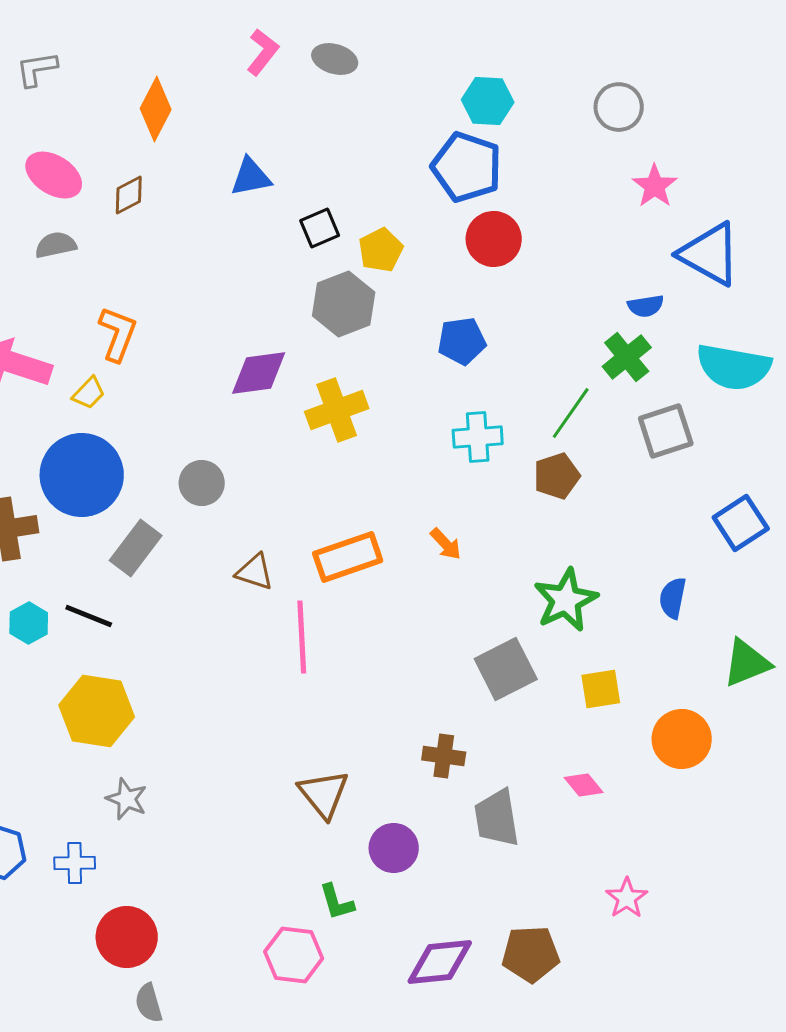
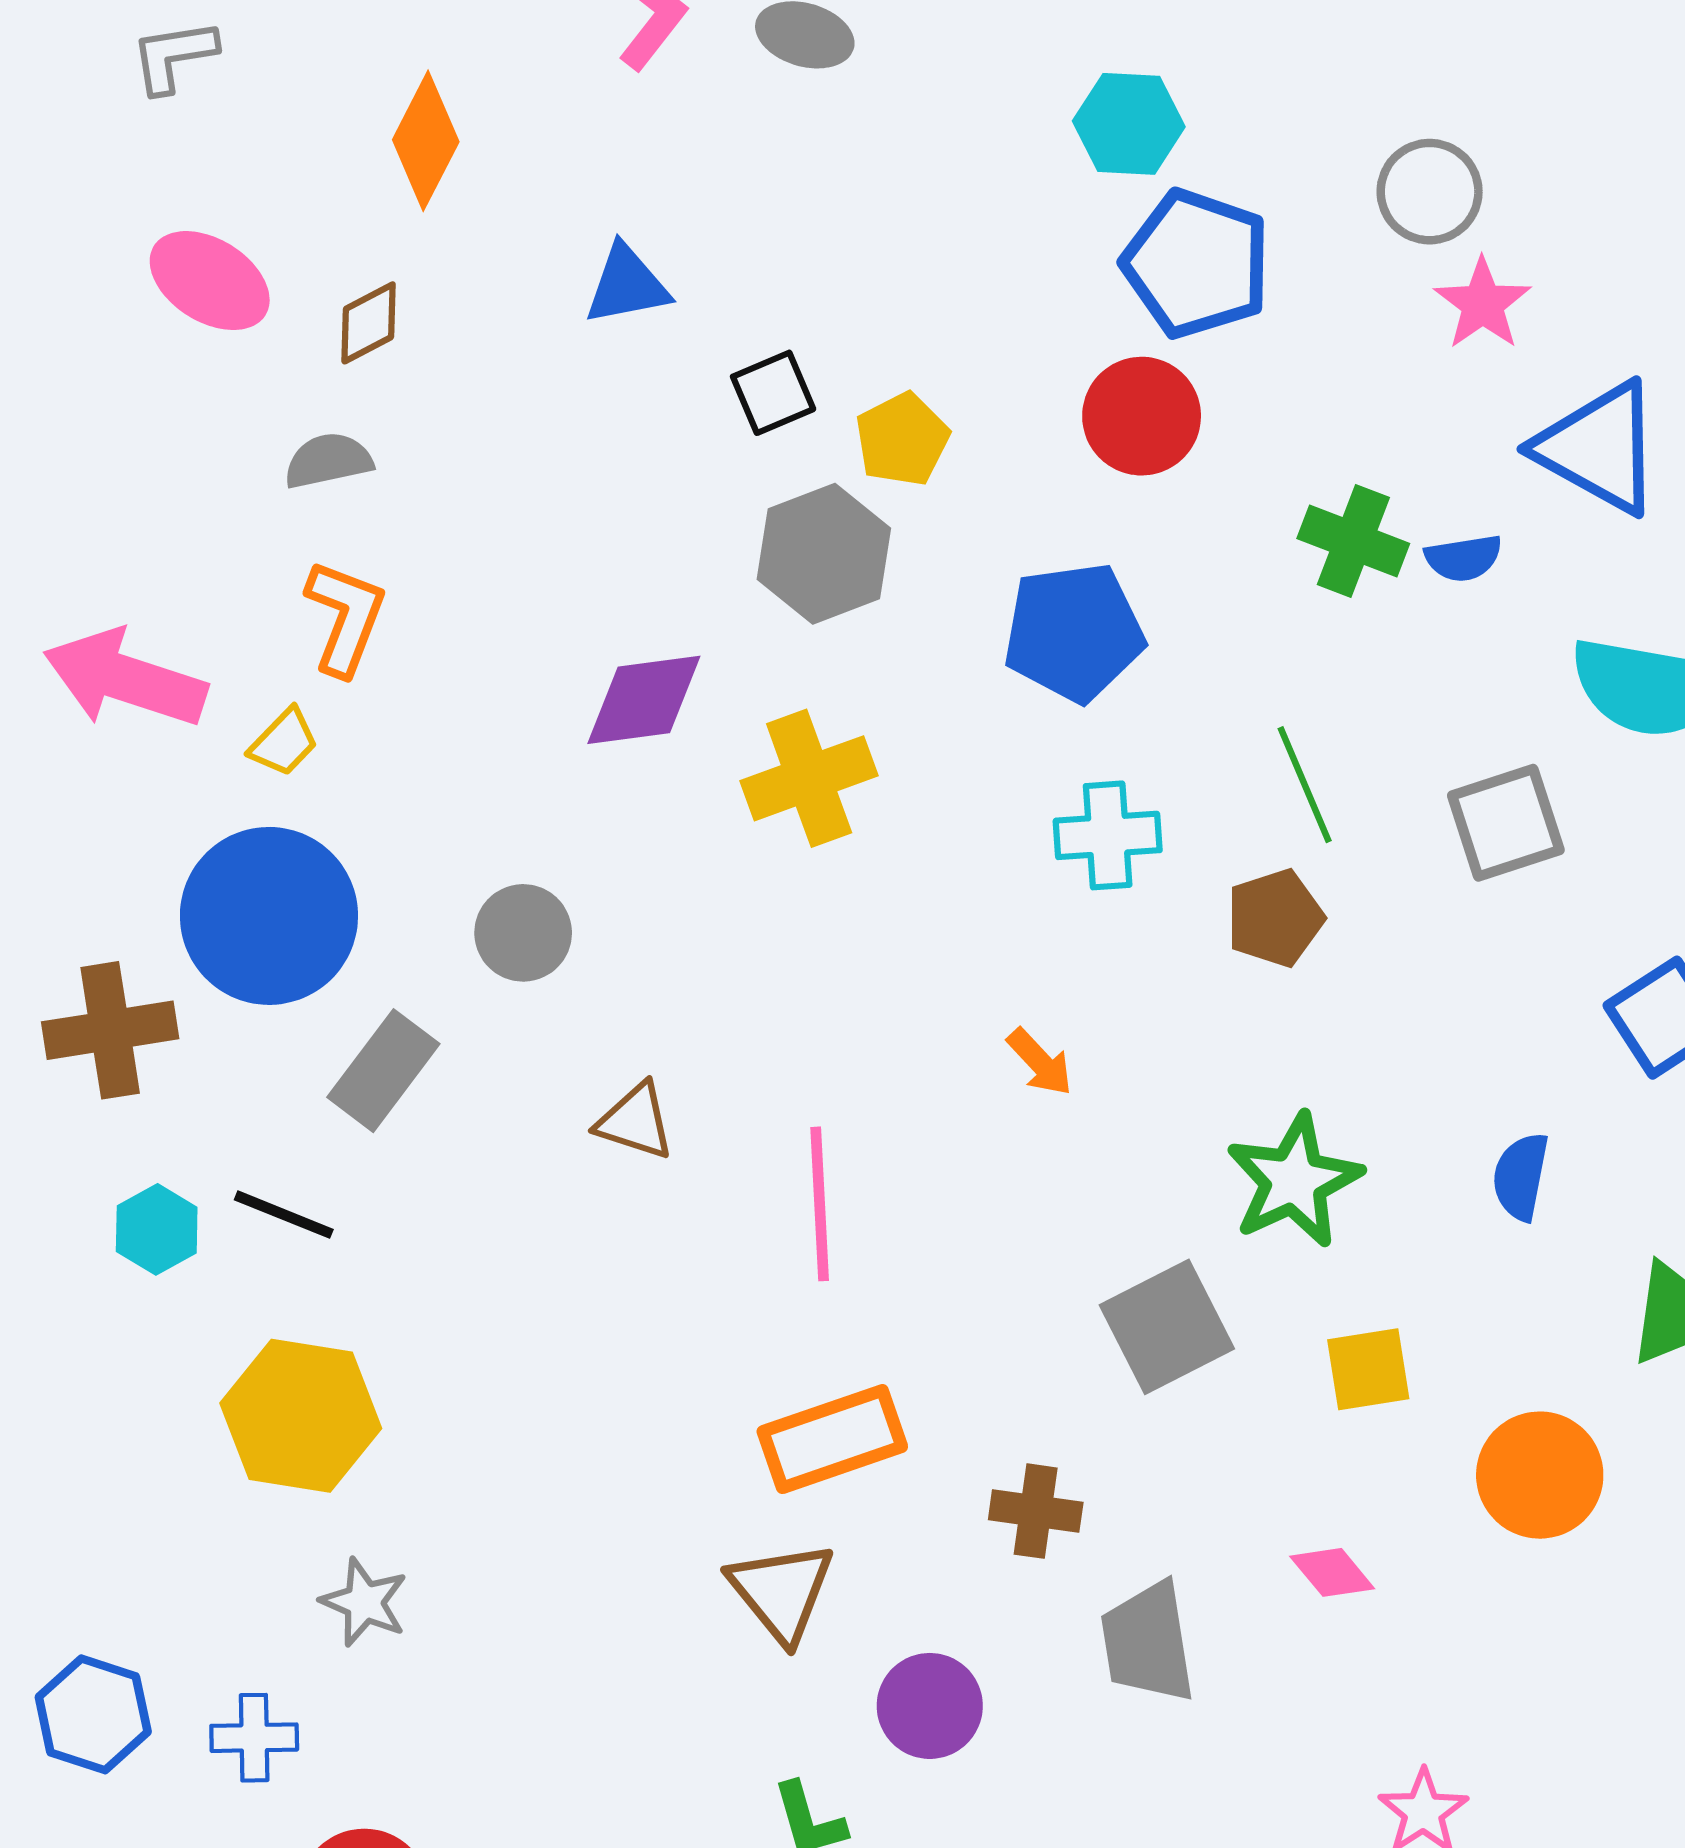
gray circle: (619, 107) -> (1430, 192), moved
blue pentagon: (467, 167) -> (1197, 264), moved
gray semicircle: (56, 245) -> (328, 461), moved
blue pentagon: (462, 341) -> (1074, 632), size x1.4
green cross: (627, 357) -> (1353, 541), moved, turned -30
green line: (571, 413) -> (1305, 785), turned -58
orange rectangle: (348, 557) -> (832, 1439), moved
pink line: (302, 637) -> (820, 1204), moved

